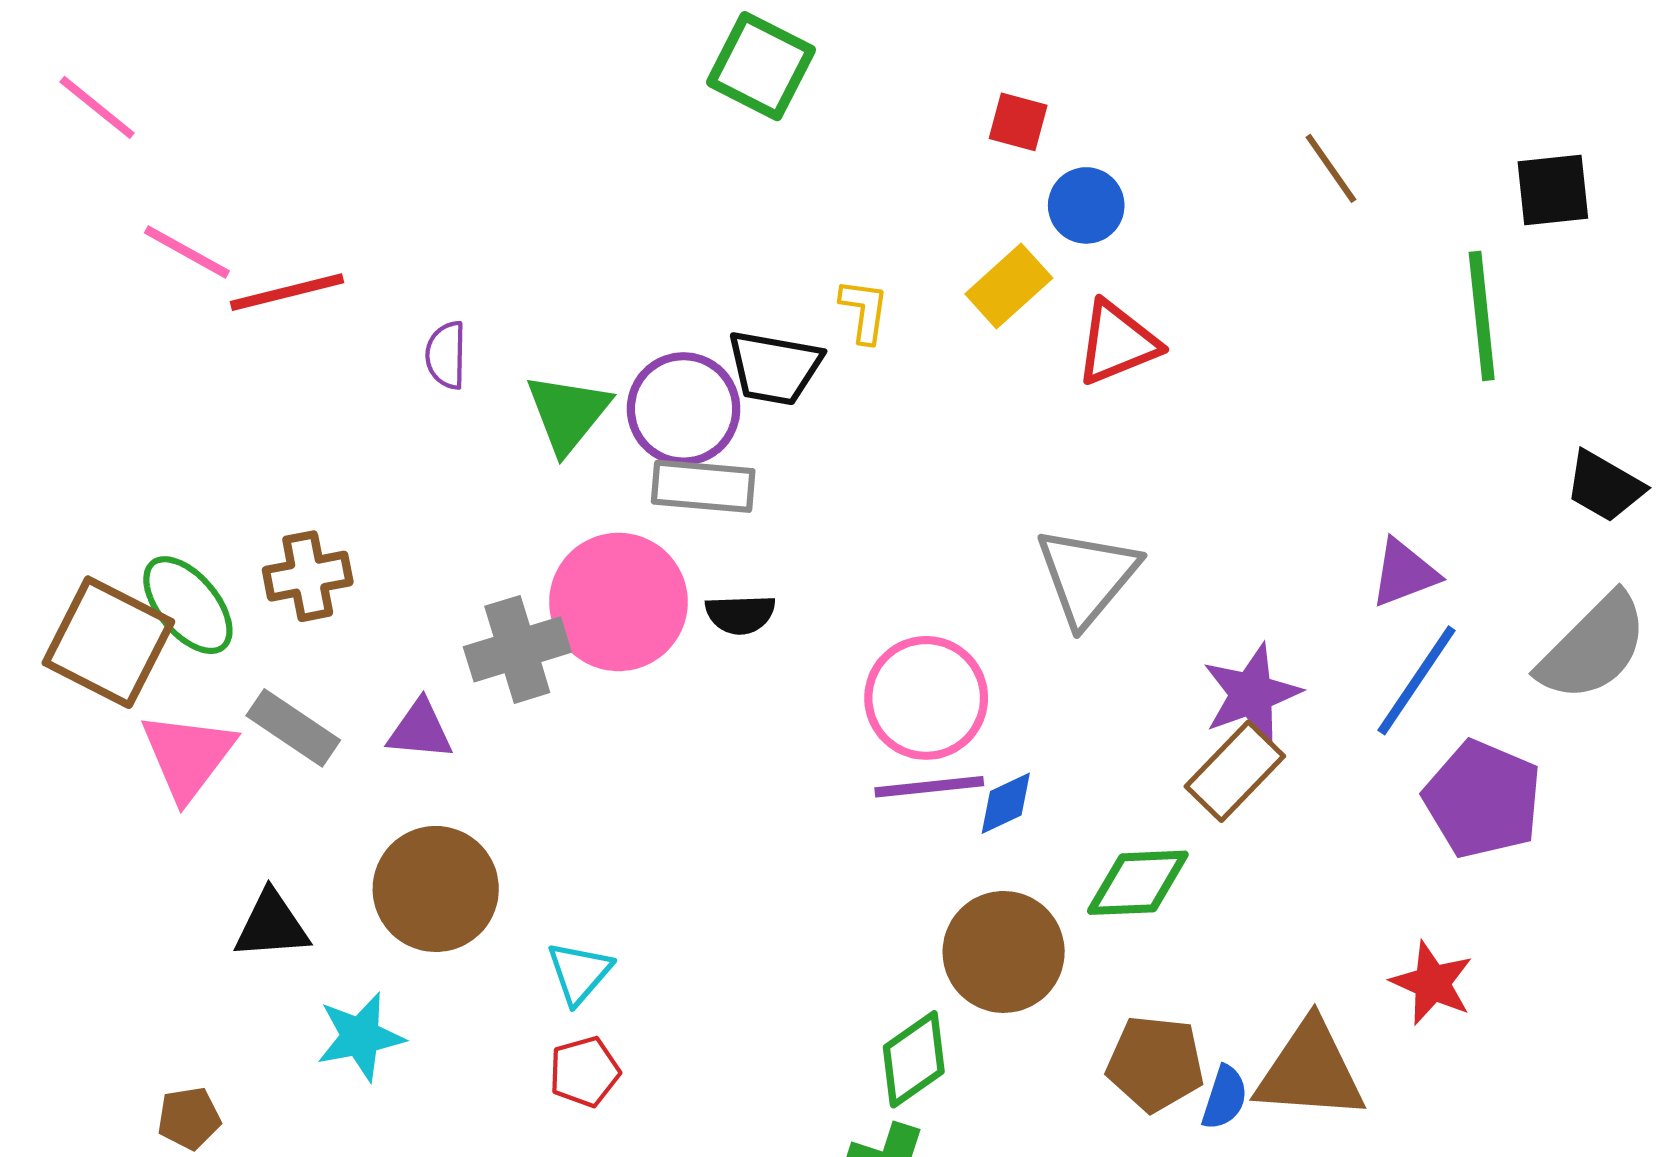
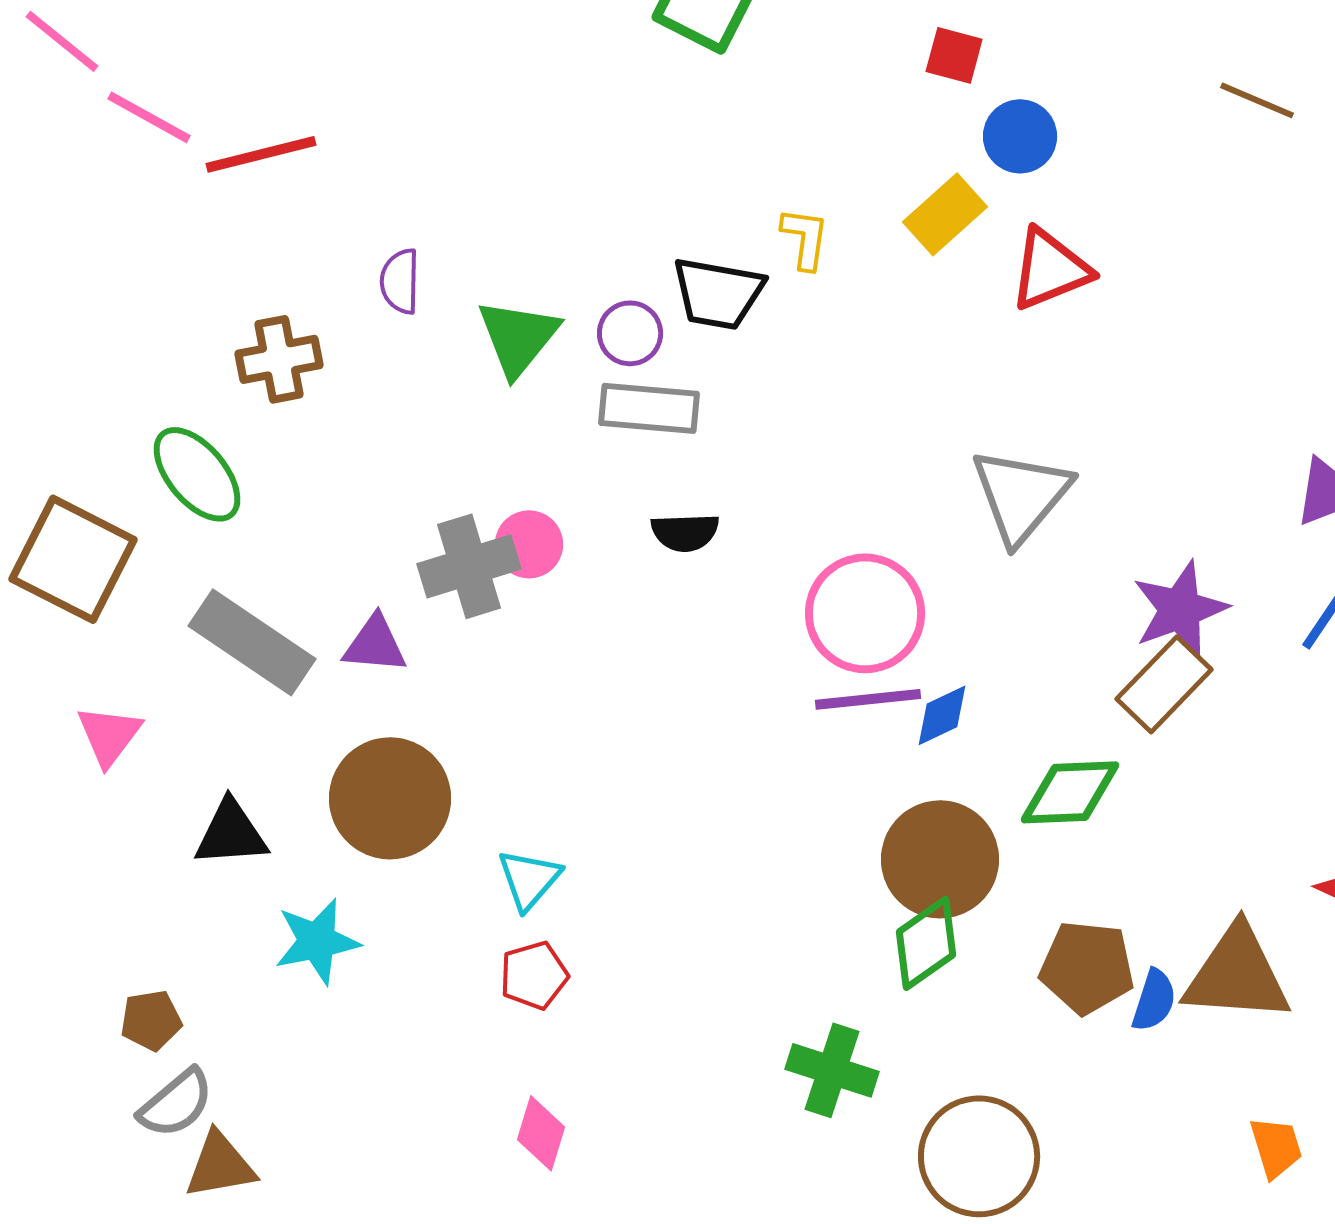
brown line: (1331, 168) -> (1257, 100), turned -32
pink line: (187, 252) -> (149, 117), moved
red line: (287, 292) -> (261, 154), moved
purple circle: (684, 409) -> (630, 333), size x0.6
brown cross: (308, 576) -> (279, 359), moved
pink circle: (618, 602) -> (529, 544), moved, size x0.5
green ellipse: (188, 605) -> (197, 474), moved
gray rectangle: (293, 728) -> (252, 642), size x1.4
pink triangle: (188, 756) -> (109, 735), moved, size x0.7
green diamond: (914, 1059) -> (926, 943), moved

